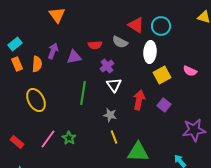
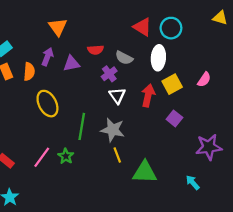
orange triangle: (57, 15) -> (58, 27), moved
gray semicircle: (120, 42) -> (124, 58), moved
pink semicircle: (190, 71) -> (204, 80), turned -80
green line: (83, 93) -> (82, 126), moved
yellow ellipse: (36, 100) -> (47, 104), moved
red arrow: (139, 100) -> (148, 96), moved
gray star: (110, 115) -> (113, 130), size x1.5

